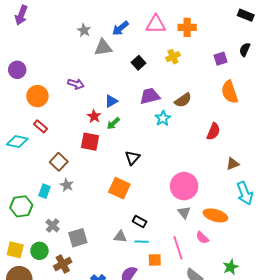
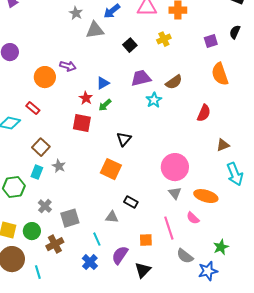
orange circle: (37, 96) -> (45, 77), moved
brown square: (59, 162) -> (41, 147), moved
cyan line: (142, 242) -> (97, 239), moved, turned 64

